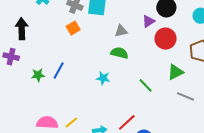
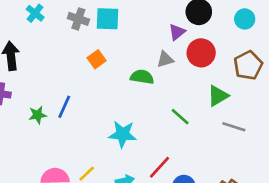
orange square: (73, 28) -> (97, 59), moved
gray triangle: (121, 31) -> (165, 59), moved
cyan star: (103, 78) -> (123, 134), moved, size x1.5

